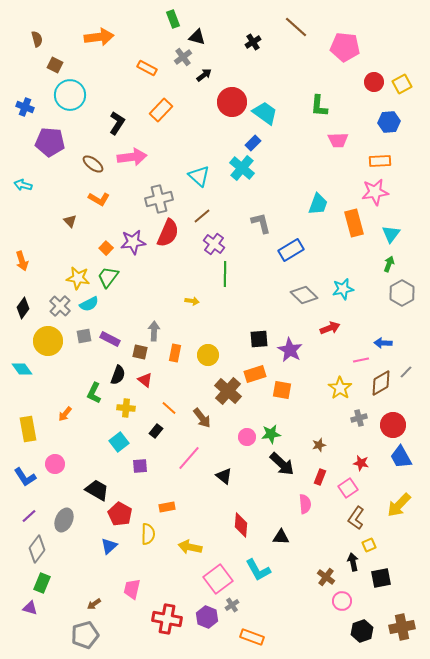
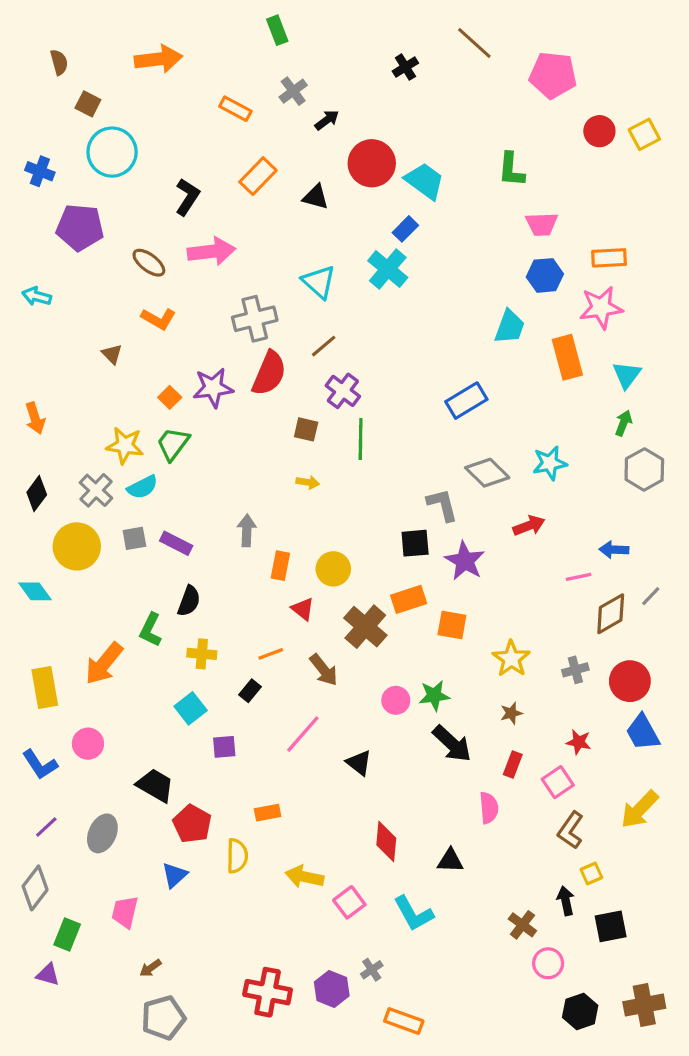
black triangle: (197, 37) -> (316, 197), moved
blue hexagon: (389, 122) -> (545, 275), moved
gray L-shape: (261, 223) -> (442, 505), moved
brown square: (140, 352) -> (306, 429), moved
red triangle: (145, 380) -> (303, 609), moved
yellow star: (340, 388) -> (511, 659), moved
orange line: (169, 408) -> (271, 654), turned -63
orange arrow: (65, 414) -> (104, 663), size x1.8
gray diamond: (37, 549) -> (35, 888), moved
pink square: (218, 579) -> (349, 902), moved, size x0.7
pink trapezoid: (132, 589) -> (125, 912), moved
gray pentagon: (85, 635) -> (163, 1018), moved

